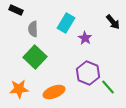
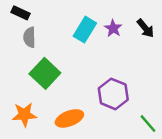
gray semicircle: (33, 29) -> (29, 37), moved
purple star: (85, 38) -> (113, 28), moved
green line: (108, 87) -> (148, 124), moved

